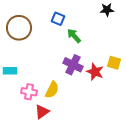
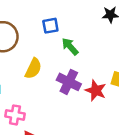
blue square: (58, 19) -> (50, 26), turned -32
yellow semicircle: (52, 90) -> (33, 68), moved

